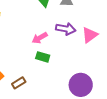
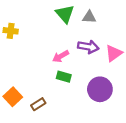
purple circle: (81, 85) -> (100, 89), moved

